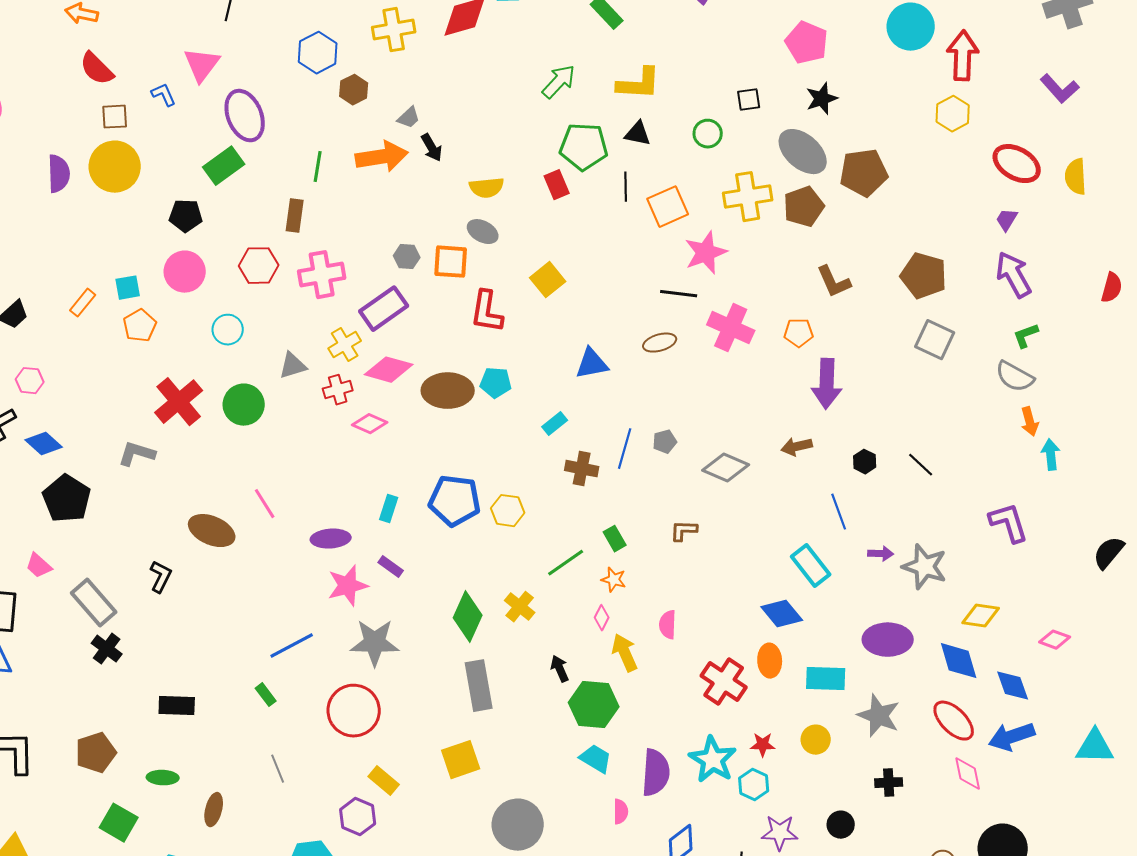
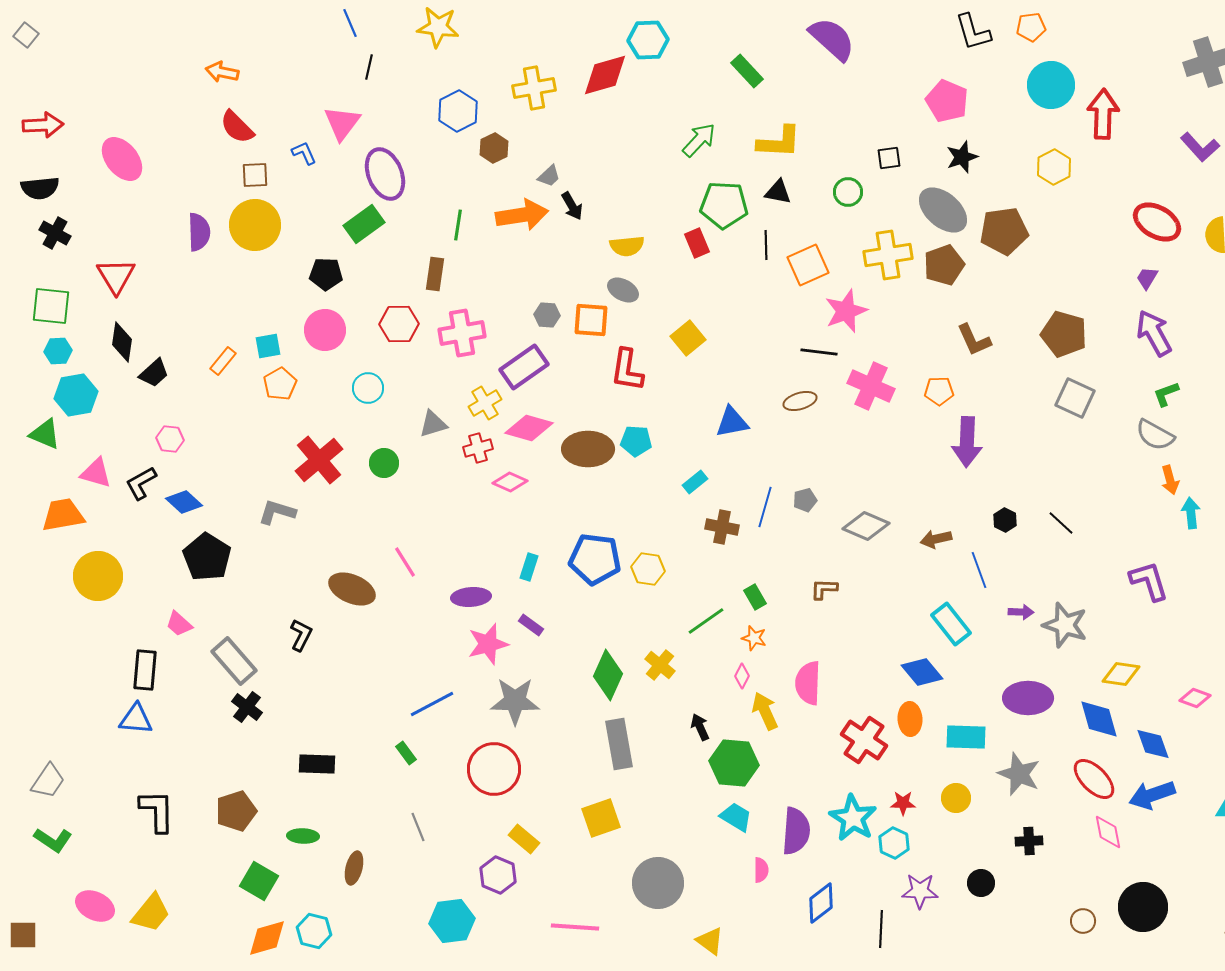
yellow hexagon: (953, 114) -> (1054, 167), moved
green circle: (244, 405) -> (384, 463), size x0.7
brown arrow: (797, 447) -> (936, 539), moved
pink semicircle: (668, 625) -> (808, 683), size x1.5

